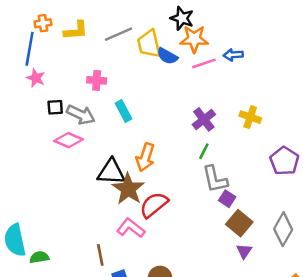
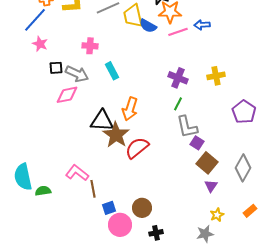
blue line: (30, 49) -> (35, 20), turned 32
yellow cross: (250, 117) -> (216, 76), turned -30
purple cross: (204, 119) -> (178, 78), turned -30
pink diamond: (69, 140) -> (67, 95), turned -35
pink L-shape: (131, 228) -> (77, 173), moved

